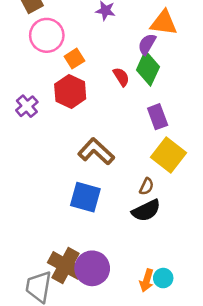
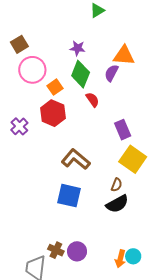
green diamond: (148, 68) -> (81, 74), moved
brown cross: (66, 265) -> (56, 250), size x0.6
purple circle: (92, 268) -> (77, 251), size x0.7

